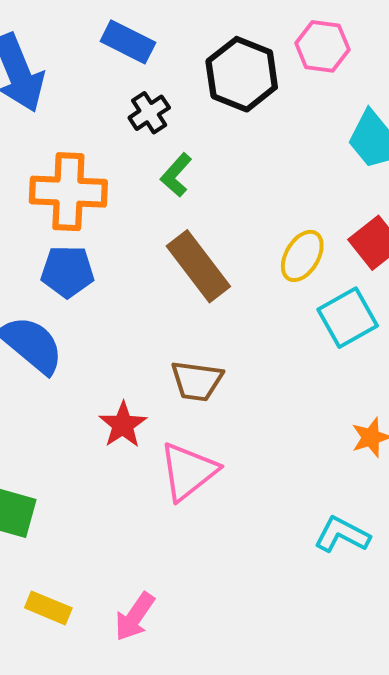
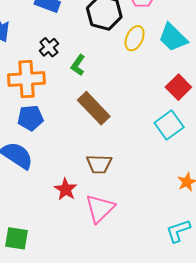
black cross: (149, 113) -> (49, 47), moved
yellow ellipse: (302, 256) -> (135, 38), moved
cyan L-shape: (342, 535) -> (178, 231), turned -40

